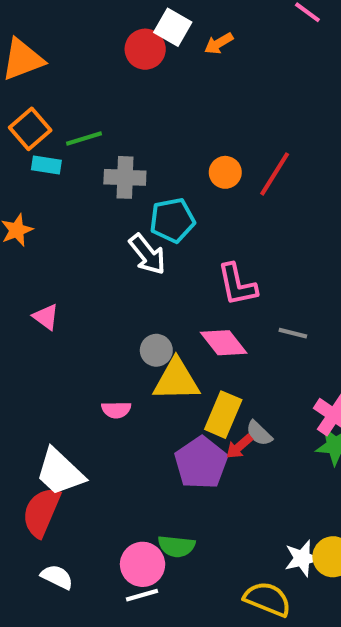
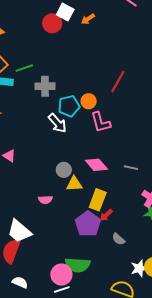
orange circle: (225, 172) -> (89, 101), moved
pink L-shape: (237, 285) -> (101, 122), moved
gray line: (293, 333) -> (131, 168), moved
yellow triangle: (176, 380) -> (74, 184), size x0.7
gray semicircle: (259, 433) -> (118, 239), moved
green semicircle: (176, 546) -> (78, 265), size x1.4

